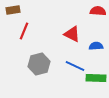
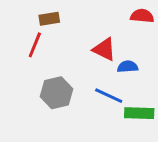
brown rectangle: (13, 10) -> (49, 19), moved
blue semicircle: (96, 46) -> (128, 67), moved

